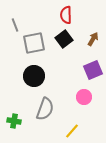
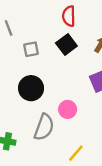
gray square: (34, 43) -> (31, 49), size x0.6
pink circle: (84, 97) -> (68, 109), moved

